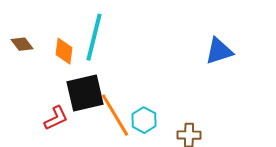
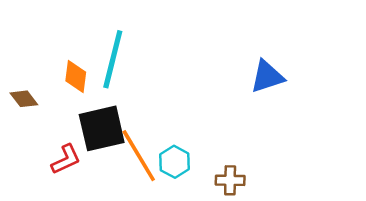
brown diamond: (22, 44) -> (24, 99), moved

